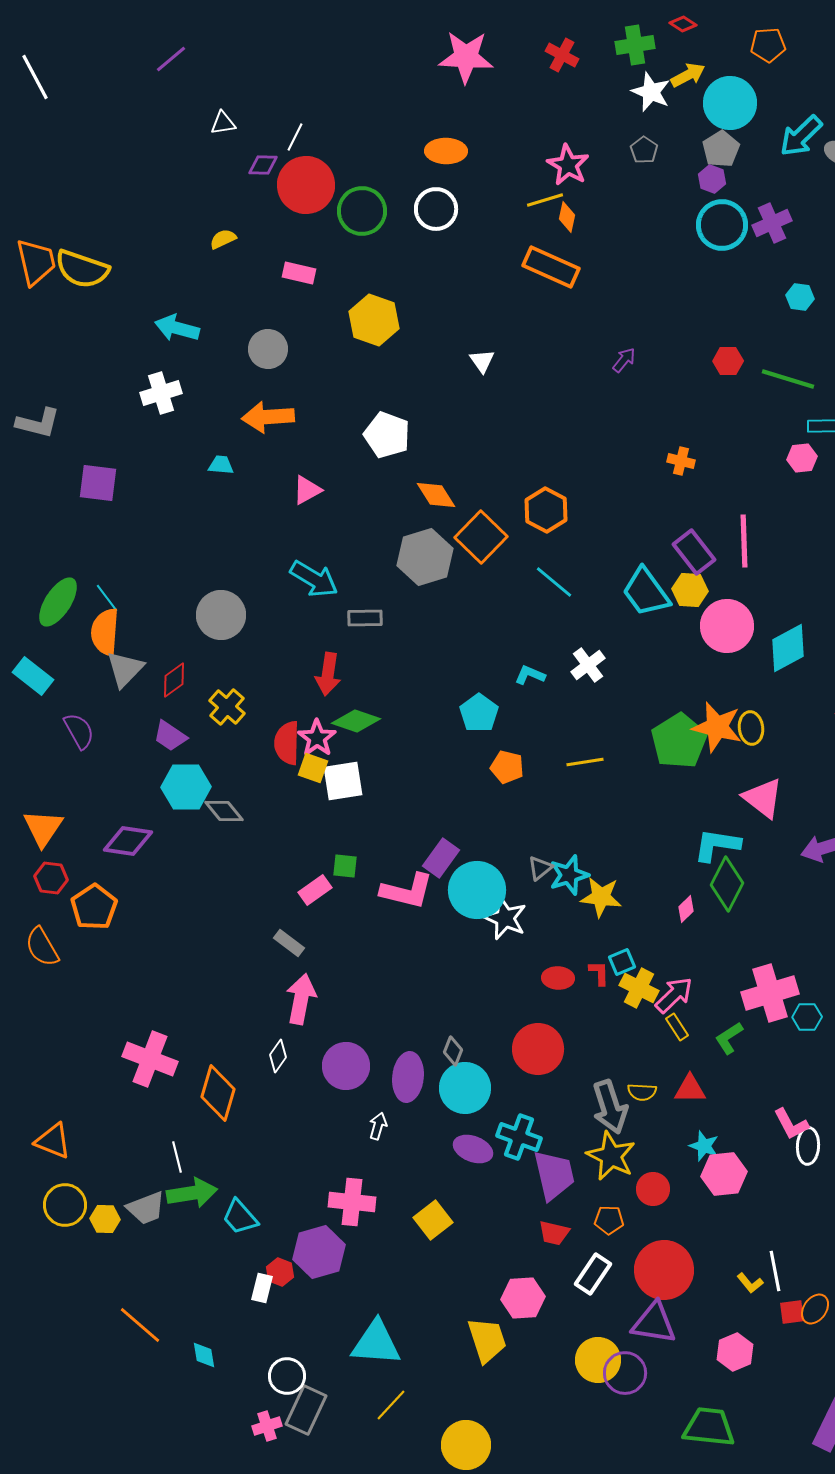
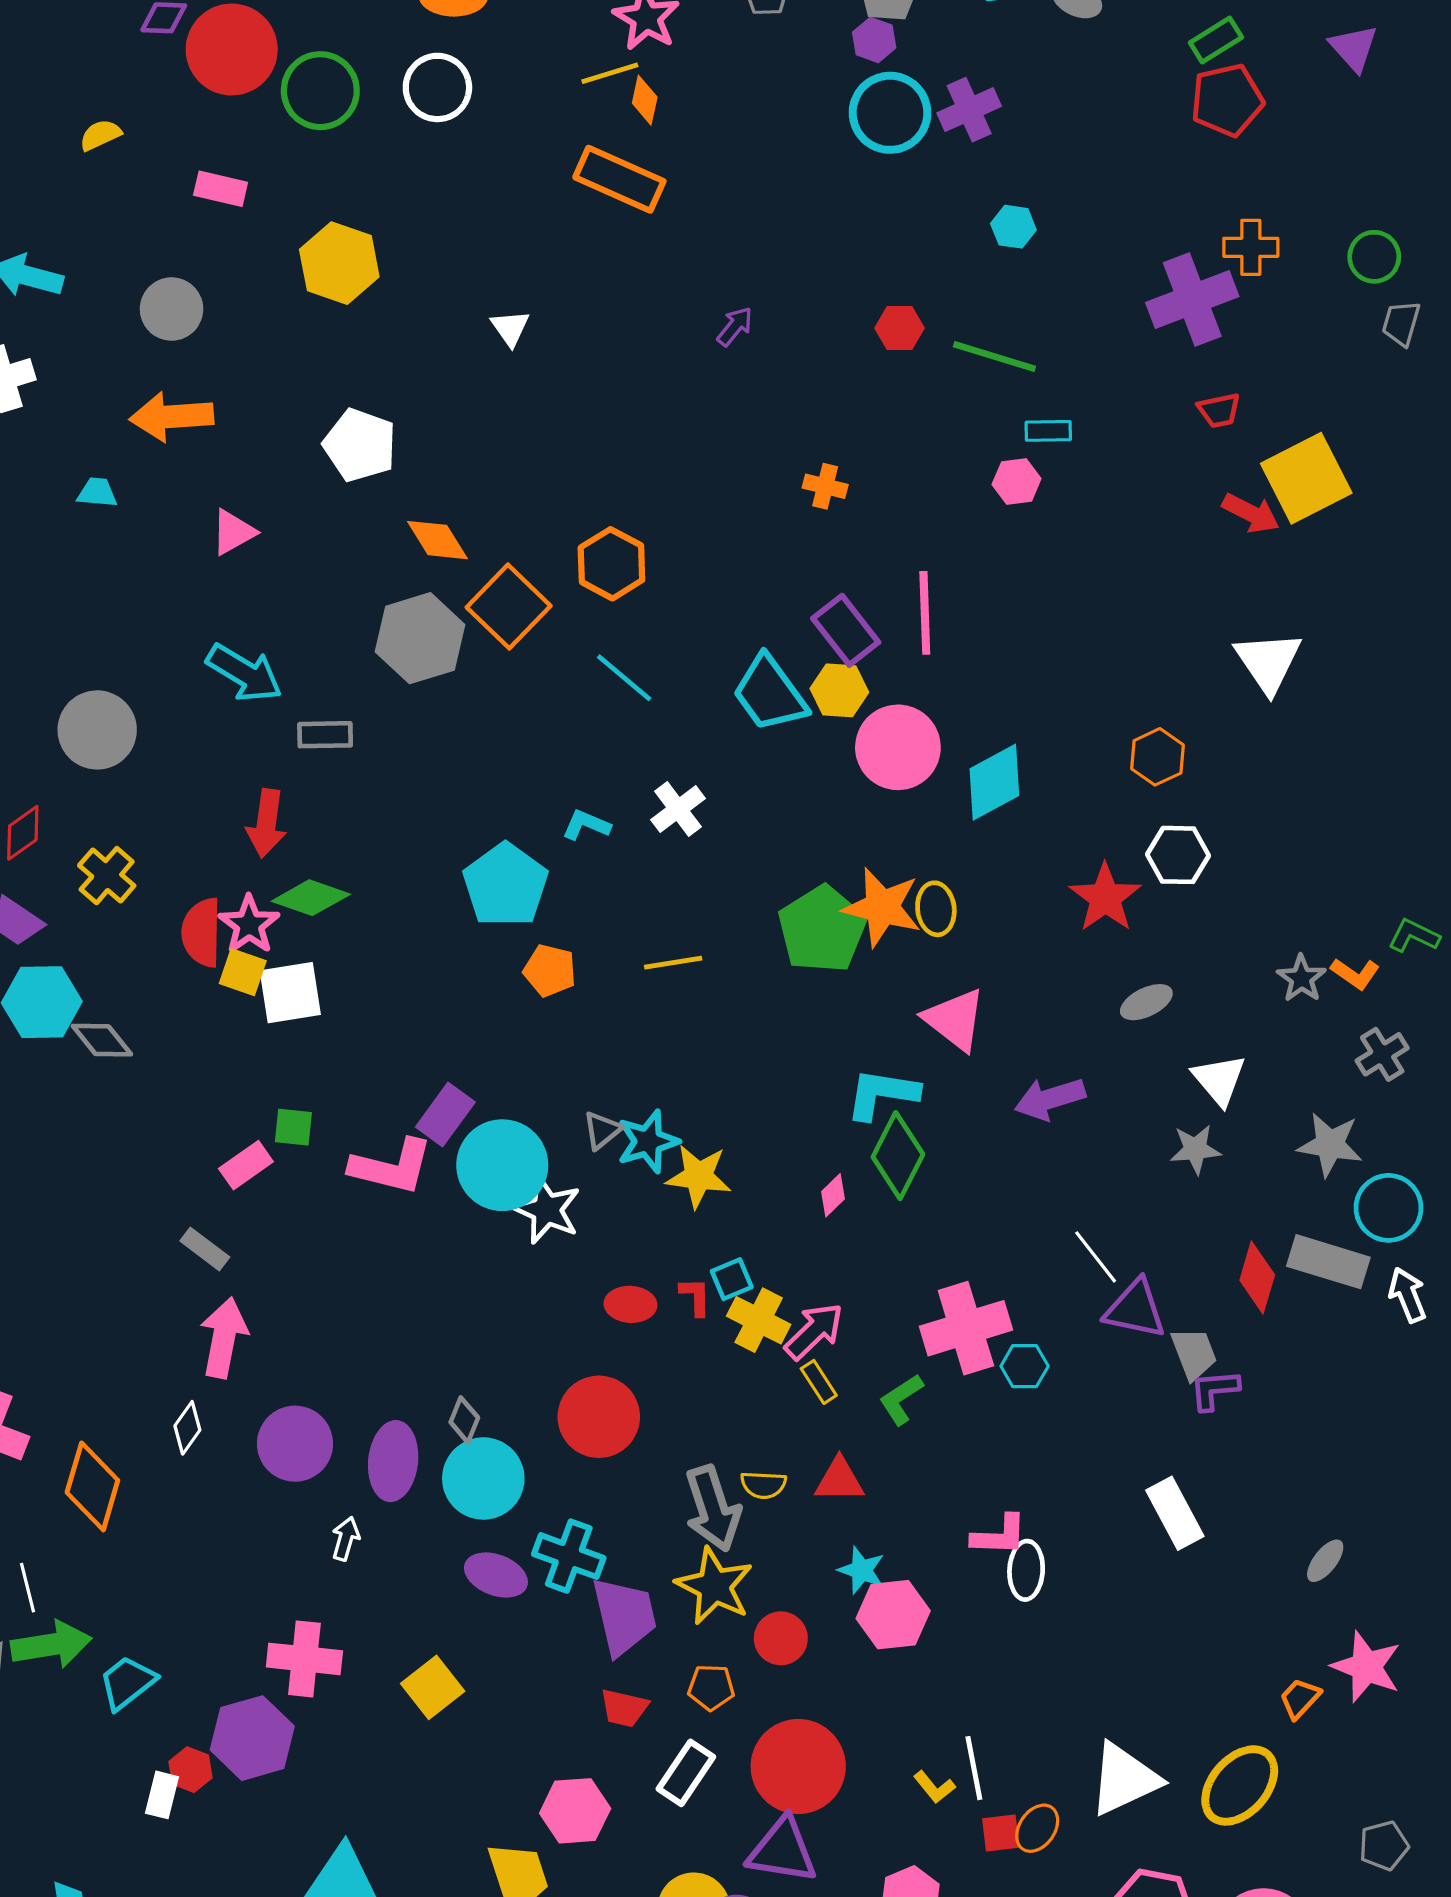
cyan pentagon: (479, 713) -> (505, 885), size x1.4
pink L-shape: (791, 1124) -> (999, 1535), turned -60
cyan trapezoid: (240, 1217) -> (127, 1683), turned 93

